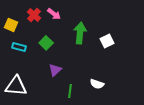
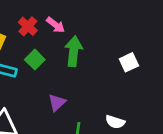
green arrow: (80, 33) -> (74, 51), moved
green square: (46, 43) -> (35, 60), moved

